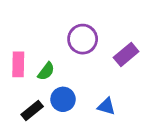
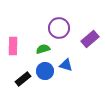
green semicircle: (46, 71) -> (43, 49), moved, turned -144
blue triangle: (106, 106) -> (66, 65), moved

